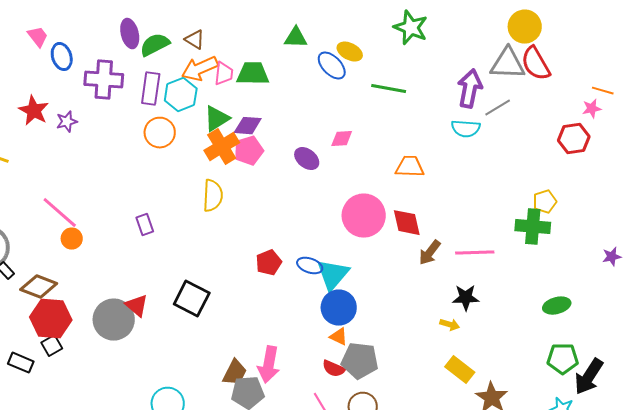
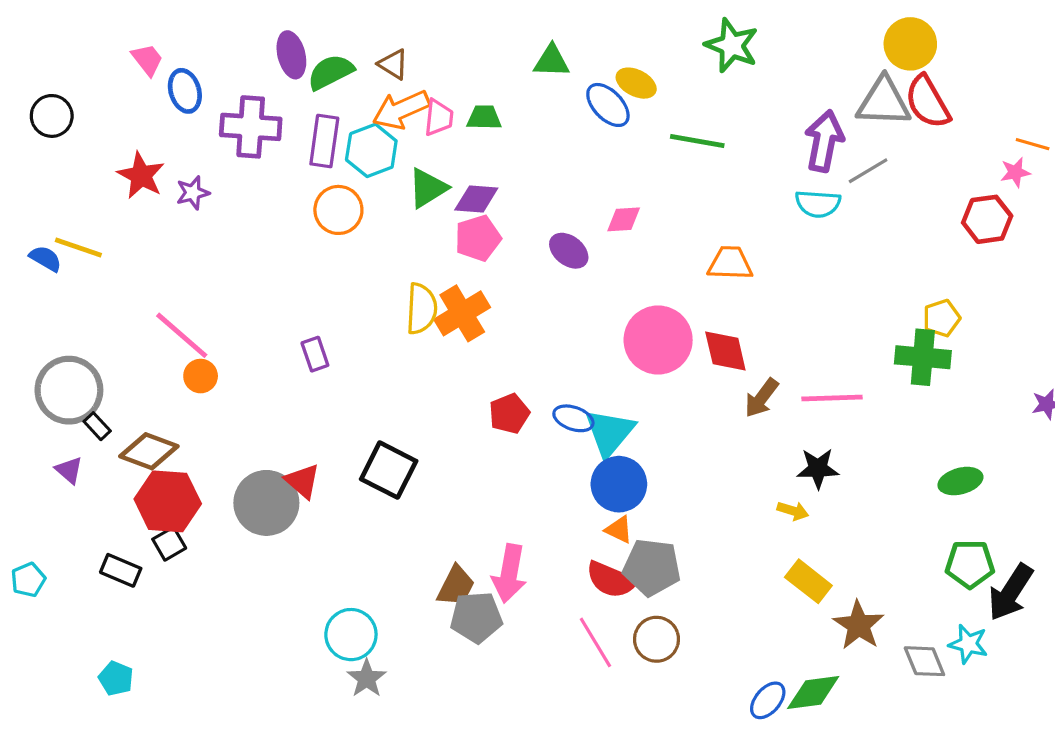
green trapezoid: (253, 74) -> (484, 118), size x0.7
orange cross: (222, 147) -> (462, 313), moved
red semicircle: (334, 369) -> (611, 580), size x1.4

